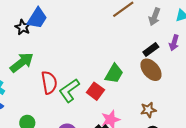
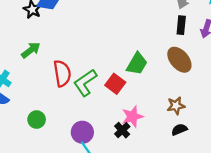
black rectangle: (151, 50) -> (181, 25), moved, turned -49
green arrow: (22, 62) -> (31, 50), size x0.7

